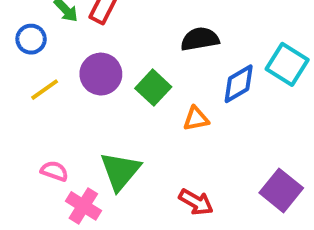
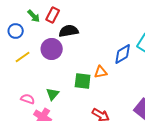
black semicircle: (200, 39) -> (69, 31), moved
green square: (153, 88) -> (83, 81), moved, turned -36
green triangle: (120, 171) -> (53, 94), moved, size x0.6

